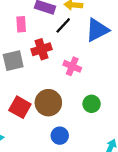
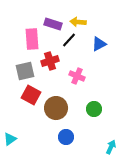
pink rectangle: (21, 24) -> (32, 39), size x1.5
blue triangle: (97, 30) -> (99, 44), size x0.7
red square: (20, 107) -> (31, 95), moved

